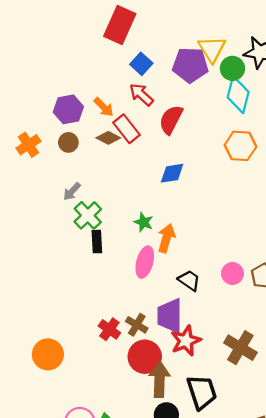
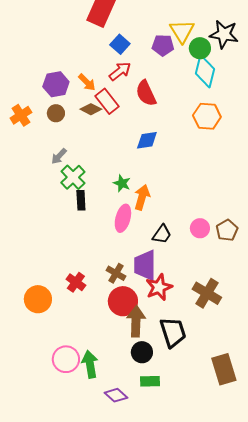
purple pentagon: (190, 65) -> (163, 45), size x0.7
red arrow: (141, 95) -> (120, 71), turned 100
red semicircle: (171, 120) -> (146, 93), turned -52
black trapezoid: (189, 280) -> (162, 234), turned 90
red cross: (109, 329) -> (76, 282), moved

